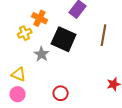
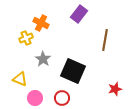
black square: (64, 39) -> (73, 71), moved
pink circle: (18, 94) -> (35, 98), moved

